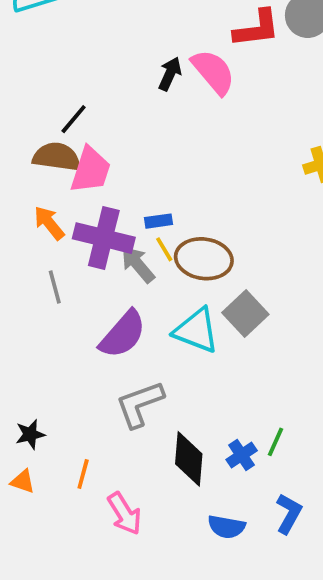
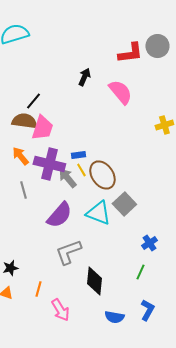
pink semicircle: (213, 72) -> (120, 92), moved
brown ellipse: (204, 259) -> (102, 175), turned 48
blue cross: (242, 455) -> (149, 243), moved

